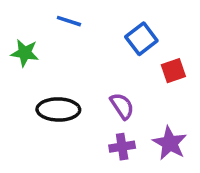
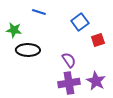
black ellipse: (58, 109) -> (28, 50), moved
purple cross: (122, 147) -> (69, 83), size x1.5

